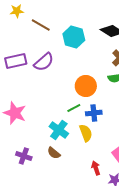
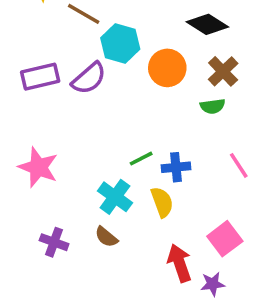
cyan hexagon: (74, 37) -> (120, 44), moved
orange circle: (86, 86) -> (167, 68), moved
red arrow: (96, 168) -> (179, 263), size x1.5

